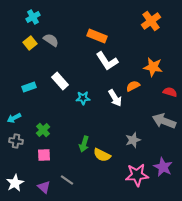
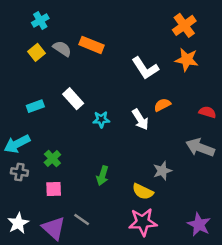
orange rectangle: (97, 36) -> (91, 45), moved
white L-shape: (107, 61) -> (145, 68), moved
orange star: (153, 67) -> (187, 60), moved
cyan arrow: (14, 118) -> (17, 144), size x1.5
yellow semicircle: (102, 155) -> (143, 191), moved
purple star: (163, 167) -> (199, 224), moved
pink star: (137, 175) -> (143, 222), moved
purple triangle: (44, 187) -> (54, 228), size x1.5

